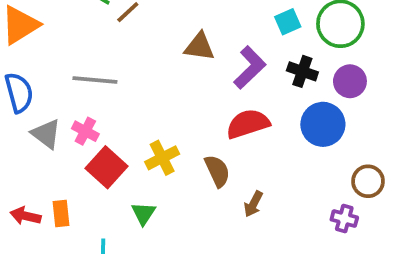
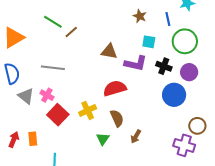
cyan square: (288, 22) -> (149, 42), moved, turned 32
purple L-shape: (250, 67) -> (136, 63), turned 55
red semicircle: (248, 124) -> (115, 88), moved
green triangle: (143, 213) -> (103, 139), moved
red arrow: (26, 216) -> (14, 140), turned 98
purple cross: (344, 218) -> (184, 145), size x1.5

